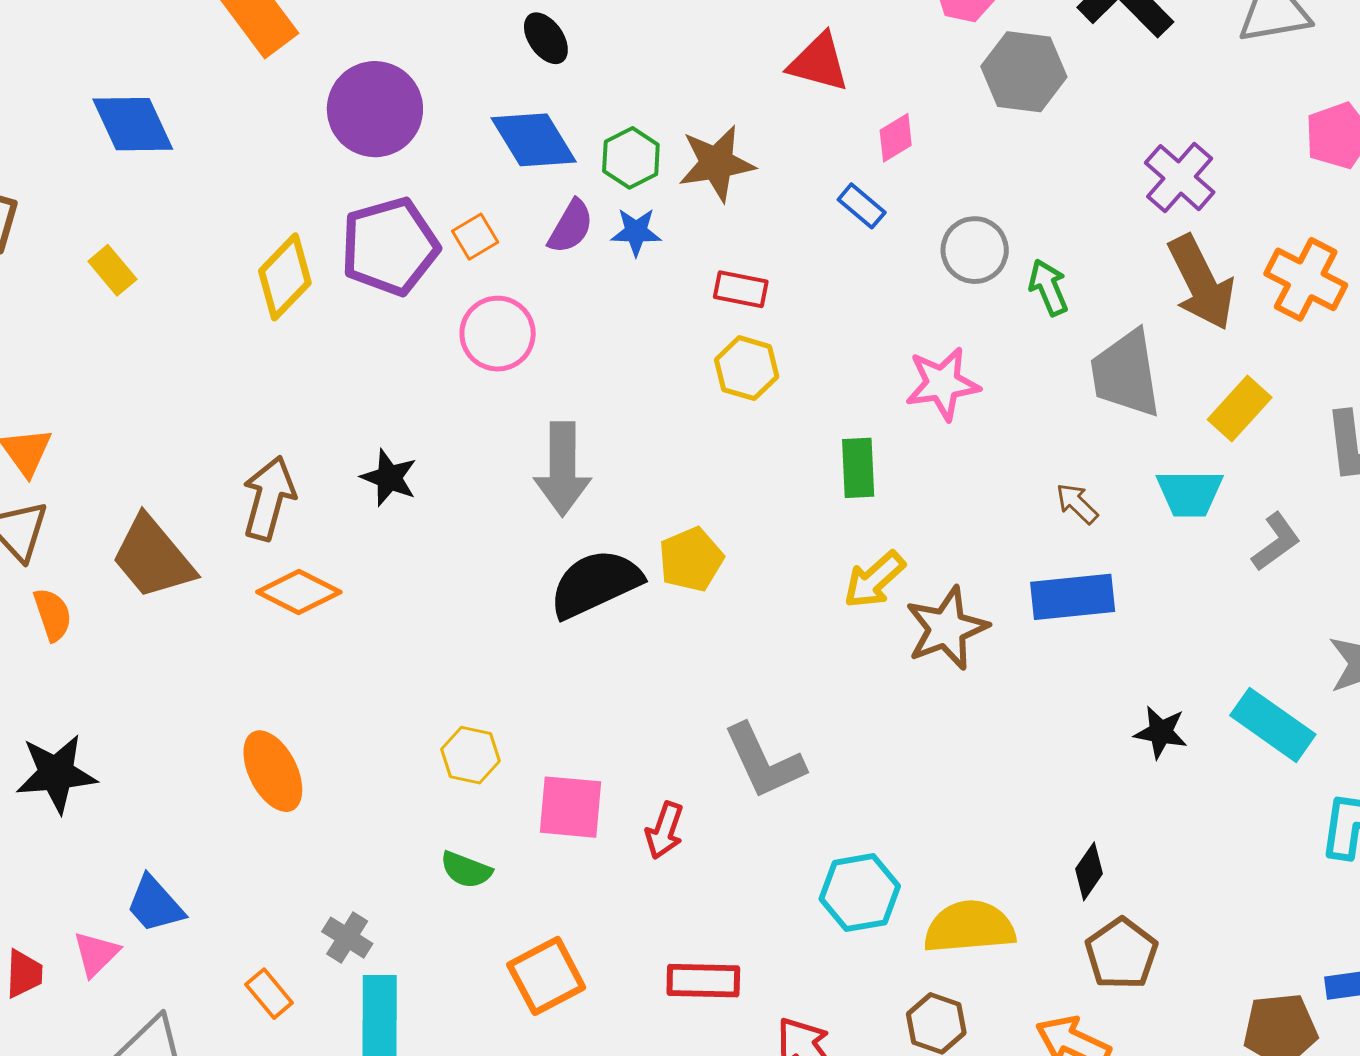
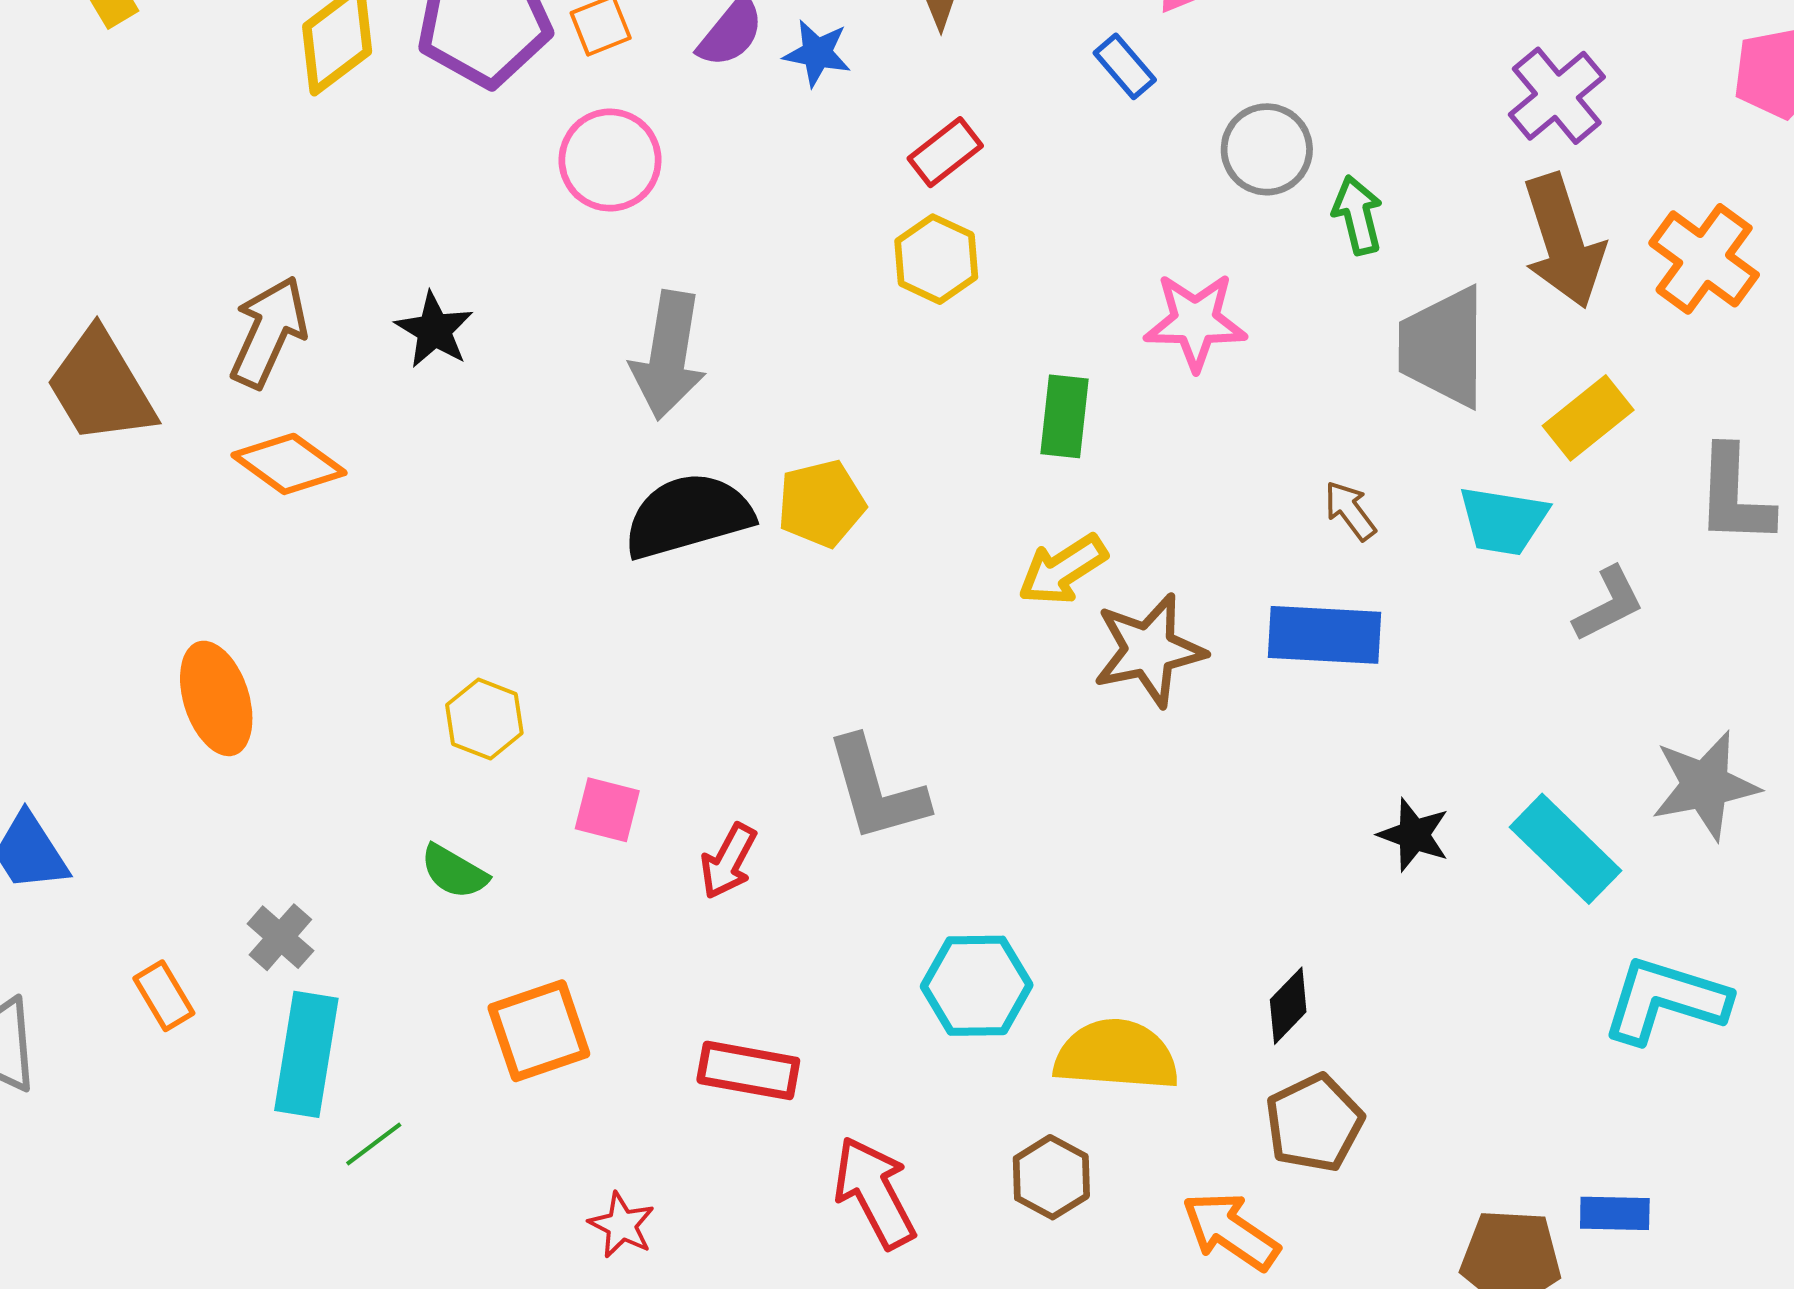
red rectangle: (741, 289) -> (945, 152), turned -58
pink square: (570, 807) -> (607, 810), size x0.7

